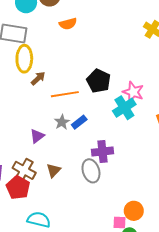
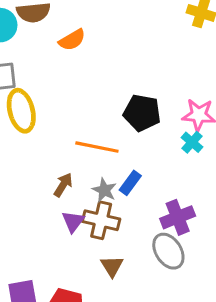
brown arrow: (38, 78) -> (63, 185), moved
orange line: (65, 94) -> (97, 147), turned 36
cyan cross: (124, 108) -> (192, 142), size x0.6
brown cross: (24, 170) -> (101, 220), moved

